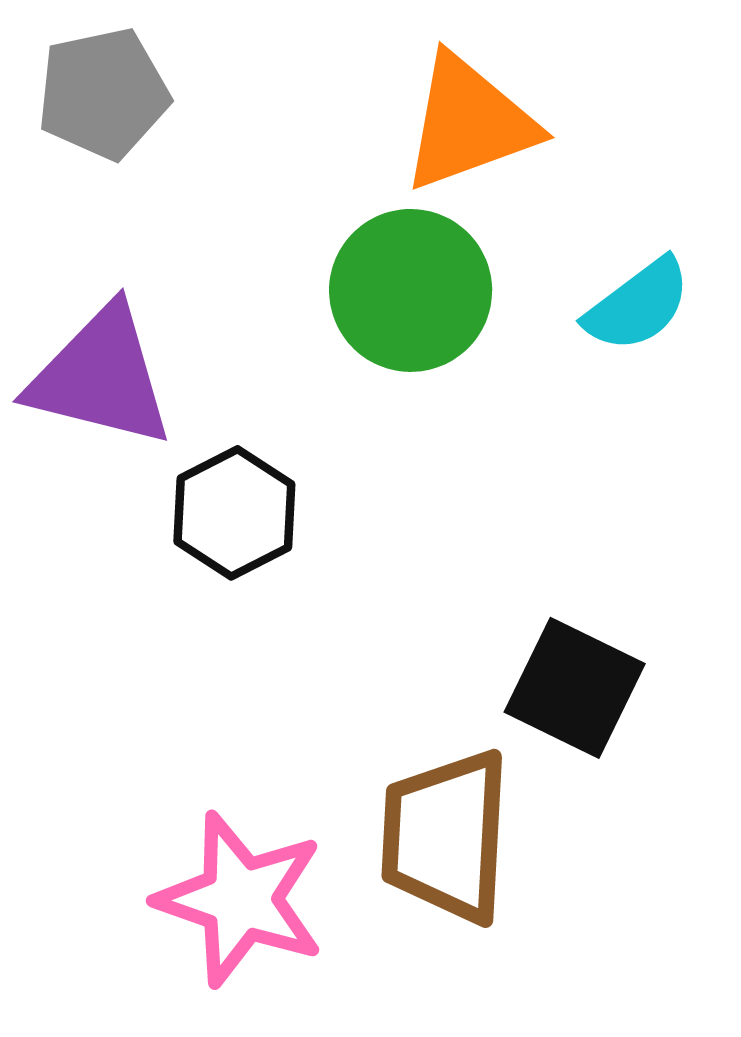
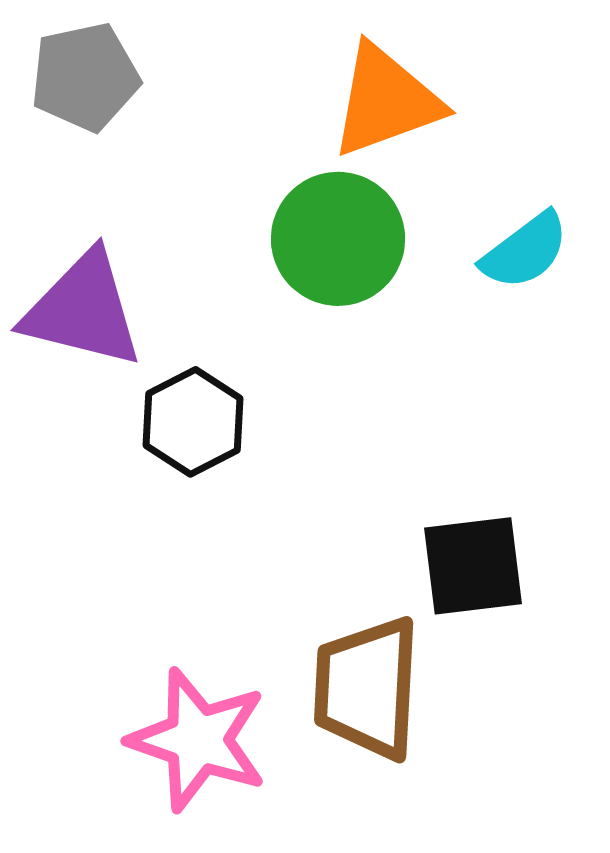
black square: (575, 688) -> (473, 566), turned -33

